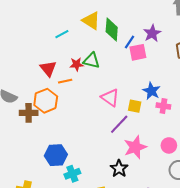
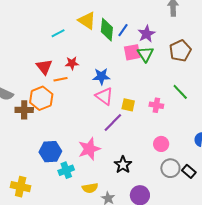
blue line: (130, 42) -> (123, 30), moved
green triangle: (92, 61) -> (145, 54), moved, turned 42
blue star: (151, 91) -> (101, 76), moved, turned -30
pink star: (135, 147) -> (89, 149), moved
black star: (119, 169) -> (123, 165), moved

